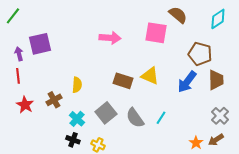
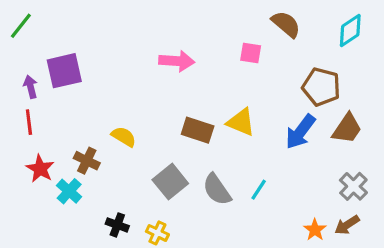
pink square: (156, 33) -> (251, 53), size x0.6
brown trapezoid: (216, 80) -> (347, 129), turned 35
yellow semicircle: (77, 85) -> (124, 137), turned -63
brown cross: (54, 100) -> (87, 161), turned -35
cyan cross: (77, 119) -> (69, 191), moved

